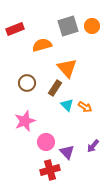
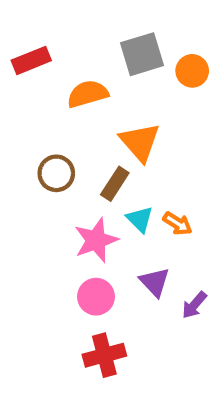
orange circle: (92, 26) -> (192, 71), moved
pink star: (25, 121) -> (96, 240), moved
purple triangle: (67, 152) -> (155, 282), moved

